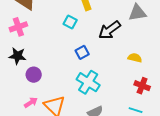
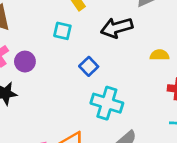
black arrow: (110, 30) -> (117, 28), turned 35
purple circle: (34, 75) -> (25, 62), moved

